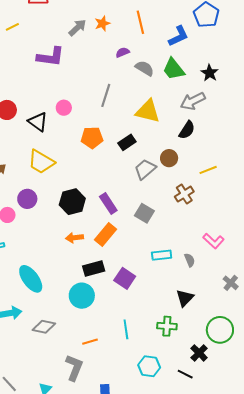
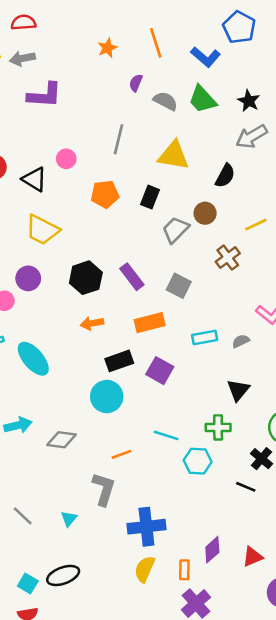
gray arrow: (77, 28) -> (22, 58), moved, turned -144
blue L-shape: (178, 36) -> (206, 57), turned 70
purple semicircle: (123, 52) -> (136, 83), turned -40
gray arrow: (193, 101) -> (252, 137), moved
black rectangle: (127, 142) -> (150, 197), turned -30
orange rectangle: (105, 234) -> (150, 323), moved, turned 40
gray semicircle: (190, 260) -> (241, 341), turned -88
cyan ellipse: (31, 279) -> (33, 359), moved
cyan line: (126, 329) -> (166, 435), turned -60
cyan hexagon: (149, 366) -> (198, 461), moved

